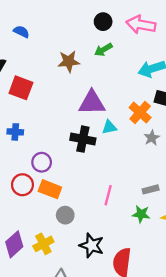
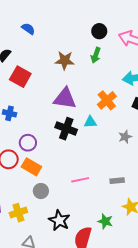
green arrow: (103, 50) -> (96, 55), turned -49
purple triangle: (92, 103) -> (65, 98), moved
orange cross: (140, 112) -> (107, 100), moved
pink line: (108, 195) -> (80, 180), turned 54
green star: (141, 214) -> (105, 221), moved

